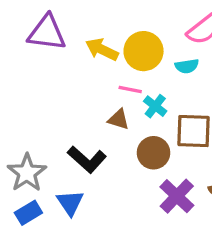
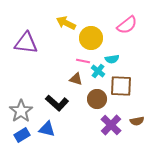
purple triangle: (47, 33) -> (26, 43), moved
yellow arrow: (102, 49) -> (66, 23), moved
cyan semicircle: (187, 66) -> (112, 59), moved
blue triangle: (70, 203) -> (47, 129), turned -42

